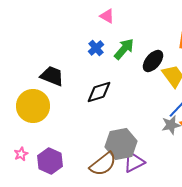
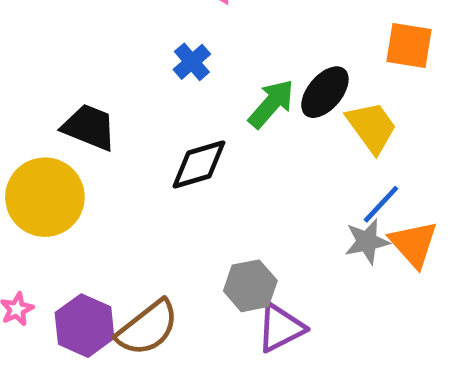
green arrow: (124, 49) -> (271, 104), moved
gray hexagon: (121, 144) -> (250, 286), size x0.7
brown semicircle: (103, 164) -> (148, 328), moved

